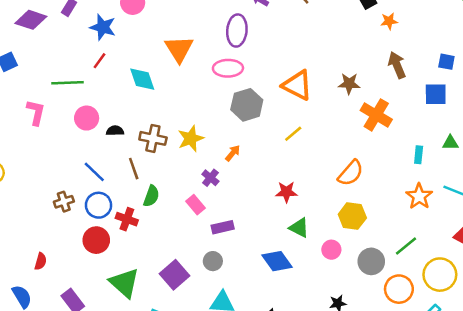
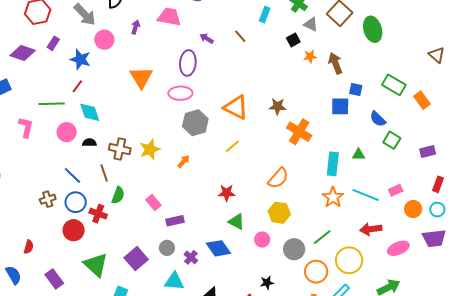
brown arrow: (397, 65) -> (335, 63), moved
cyan diamond: (142, 79) -> (90, 112), moved
blue square: (436, 94) -> (340, 106), moved
cyan rectangle: (419, 155) -> (333, 164), size x1.6
purple cross: (210, 178) -> (191, 257), moved

